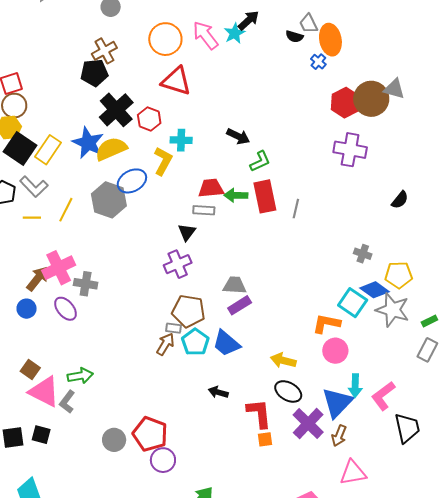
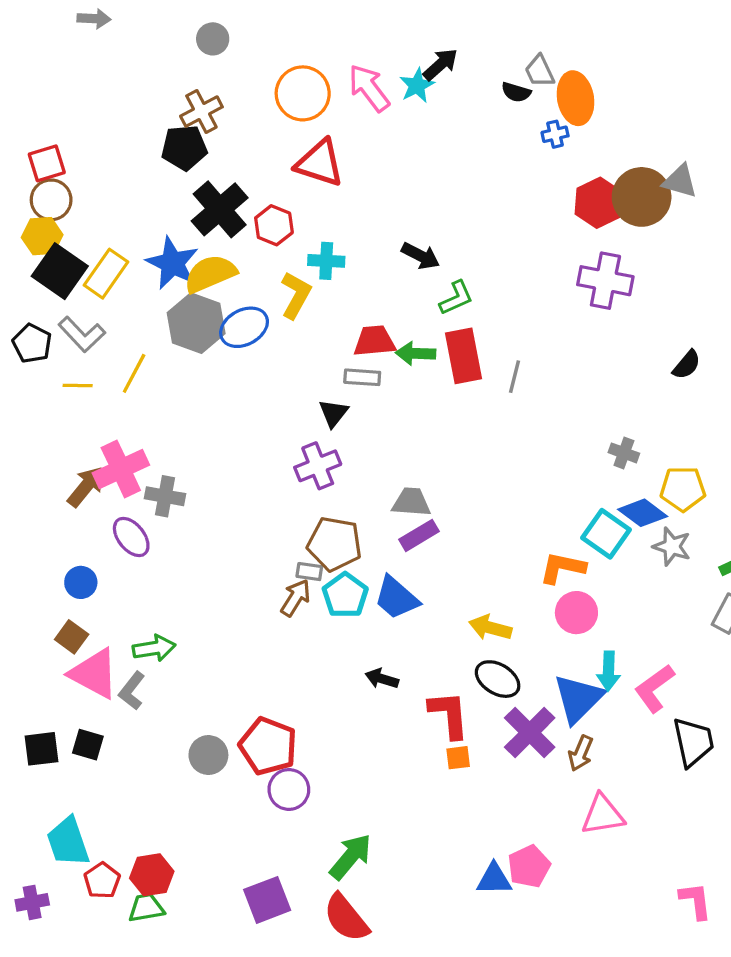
blue cross: (318, 62) -> (555, 134), turned 35
gray hexagon: (109, 200) -> (196, 323), moved
blue circle: (27, 309) -> (81, 582), moved
gray star: (392, 310) -> (672, 546), size x0.7

